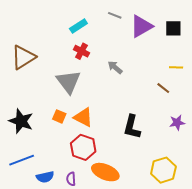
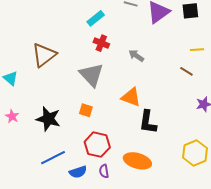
orange triangle: (83, 117) -> (131, 97), moved
black L-shape: (132, 127) -> (148, 122), moved
red hexagon: (83, 147) -> (97, 145), moved

